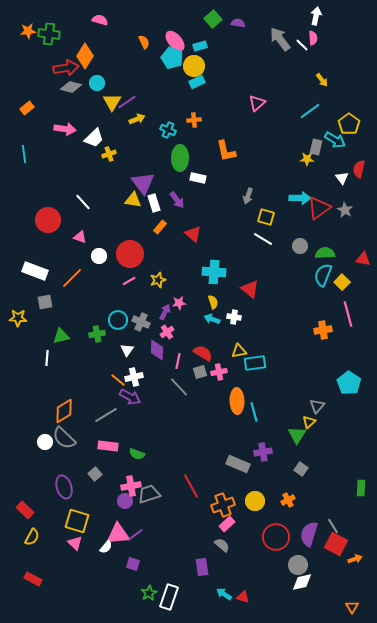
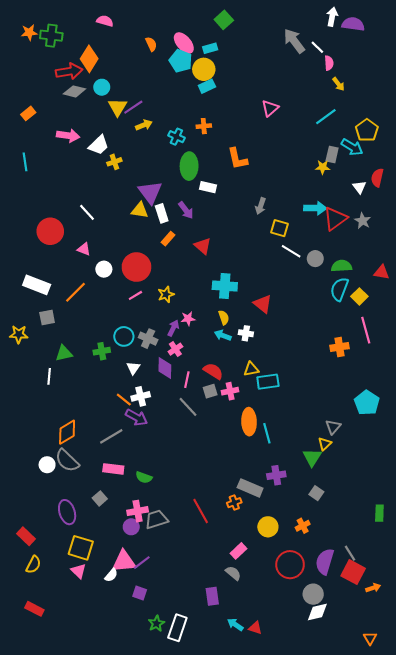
purple semicircle: (238, 23) -> (353, 24), moved, size x1.5
pink semicircle: (313, 38) -> (329, 63), moved
white line: (263, 239) -> (291, 251), moved
orange cross: (223, 505) -> (234, 503), moved, size x0.6

